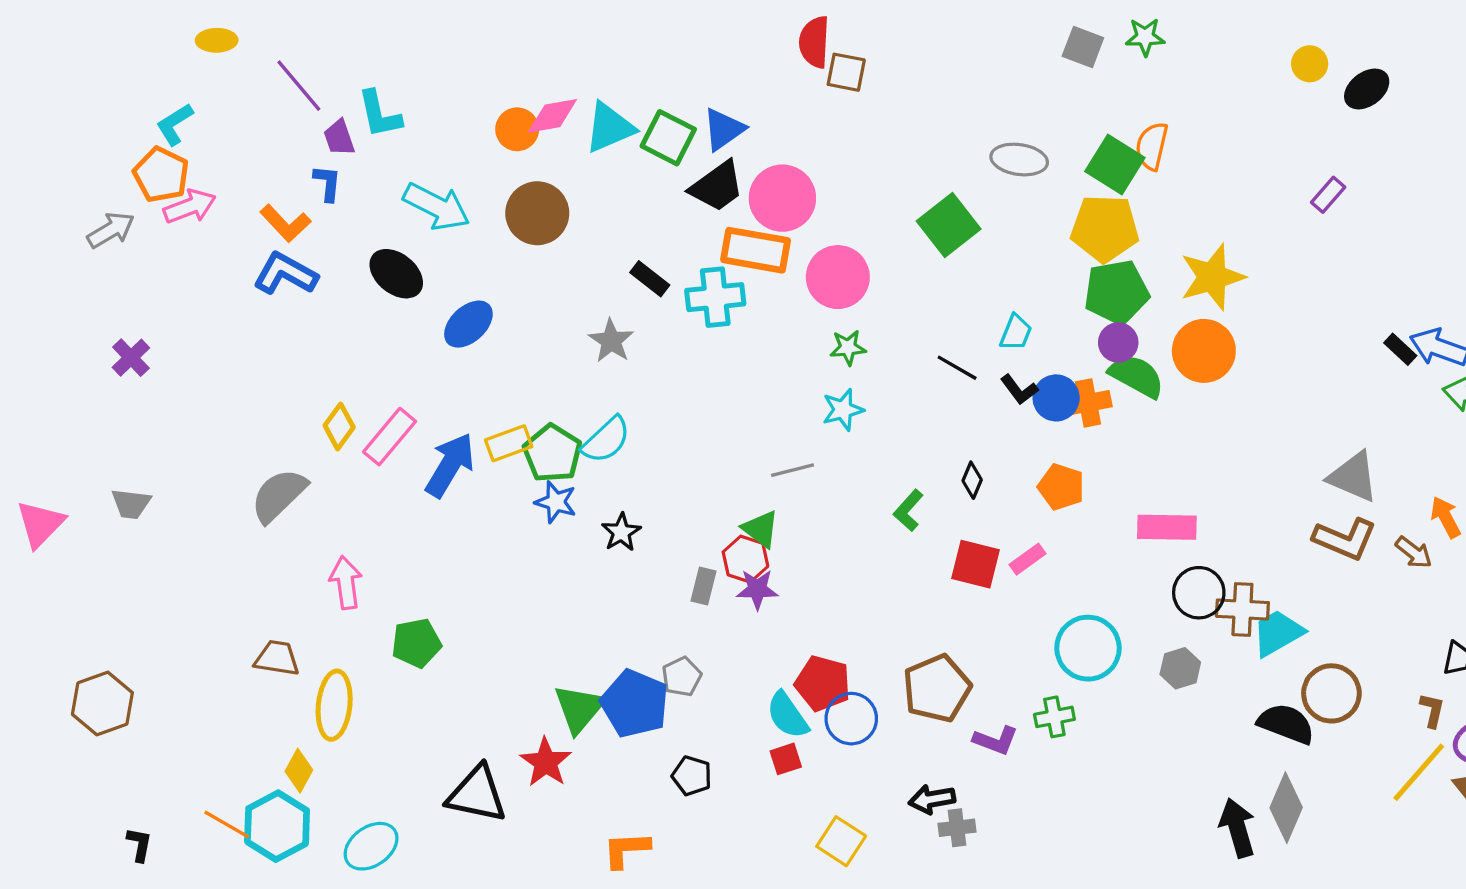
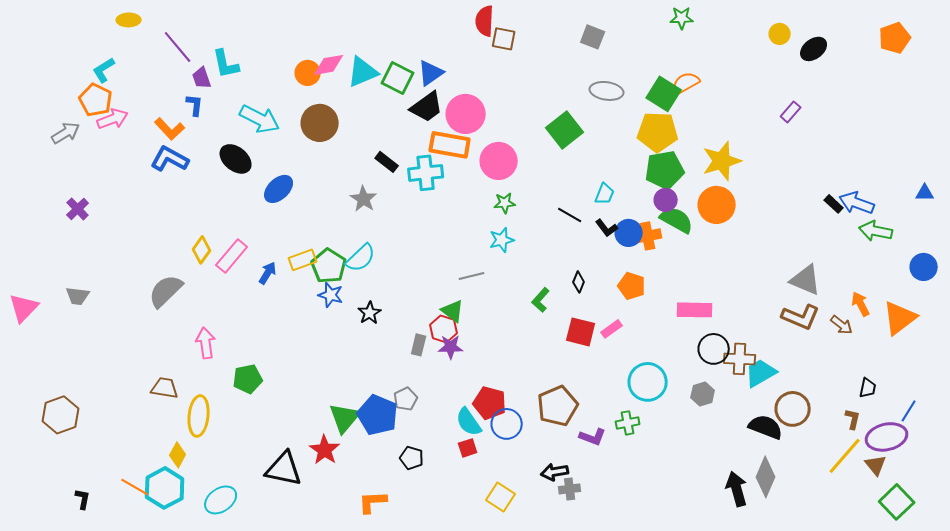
gray square: (1083, 47) -> (593, 37), moved
orange semicircle: (1152, 146) -> (686, 83), turned 48
blue arrow: (450, 465) -> (268, 273), size x0.6

